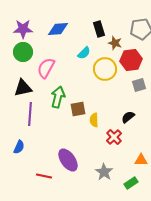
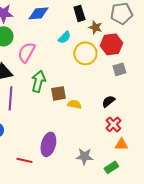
yellow semicircle: (94, 120) -> (74, 104), turned 104
red cross: (114, 137) -> (113, 124), moved
purple ellipse: (68, 160) -> (48, 144), turned 50
gray star: (104, 172) -> (84, 156), turned -30

